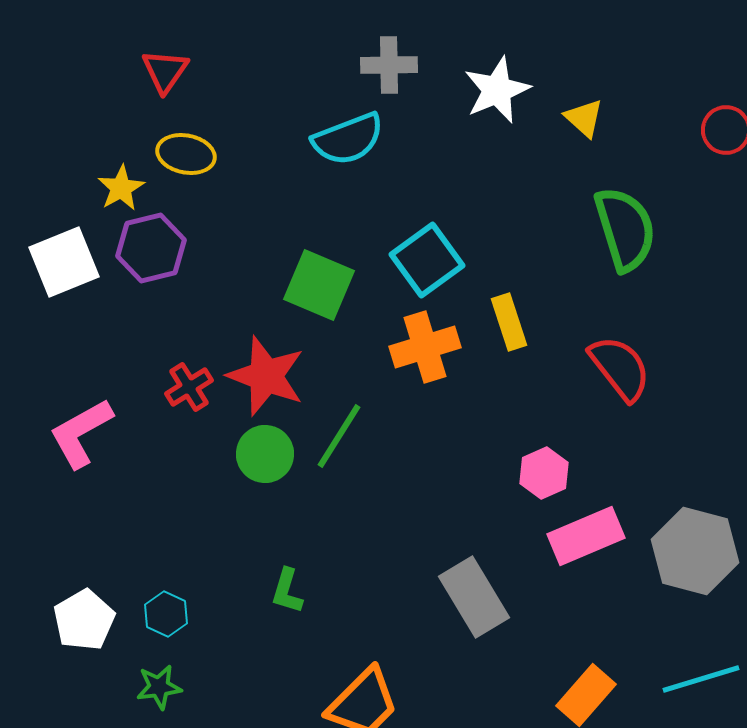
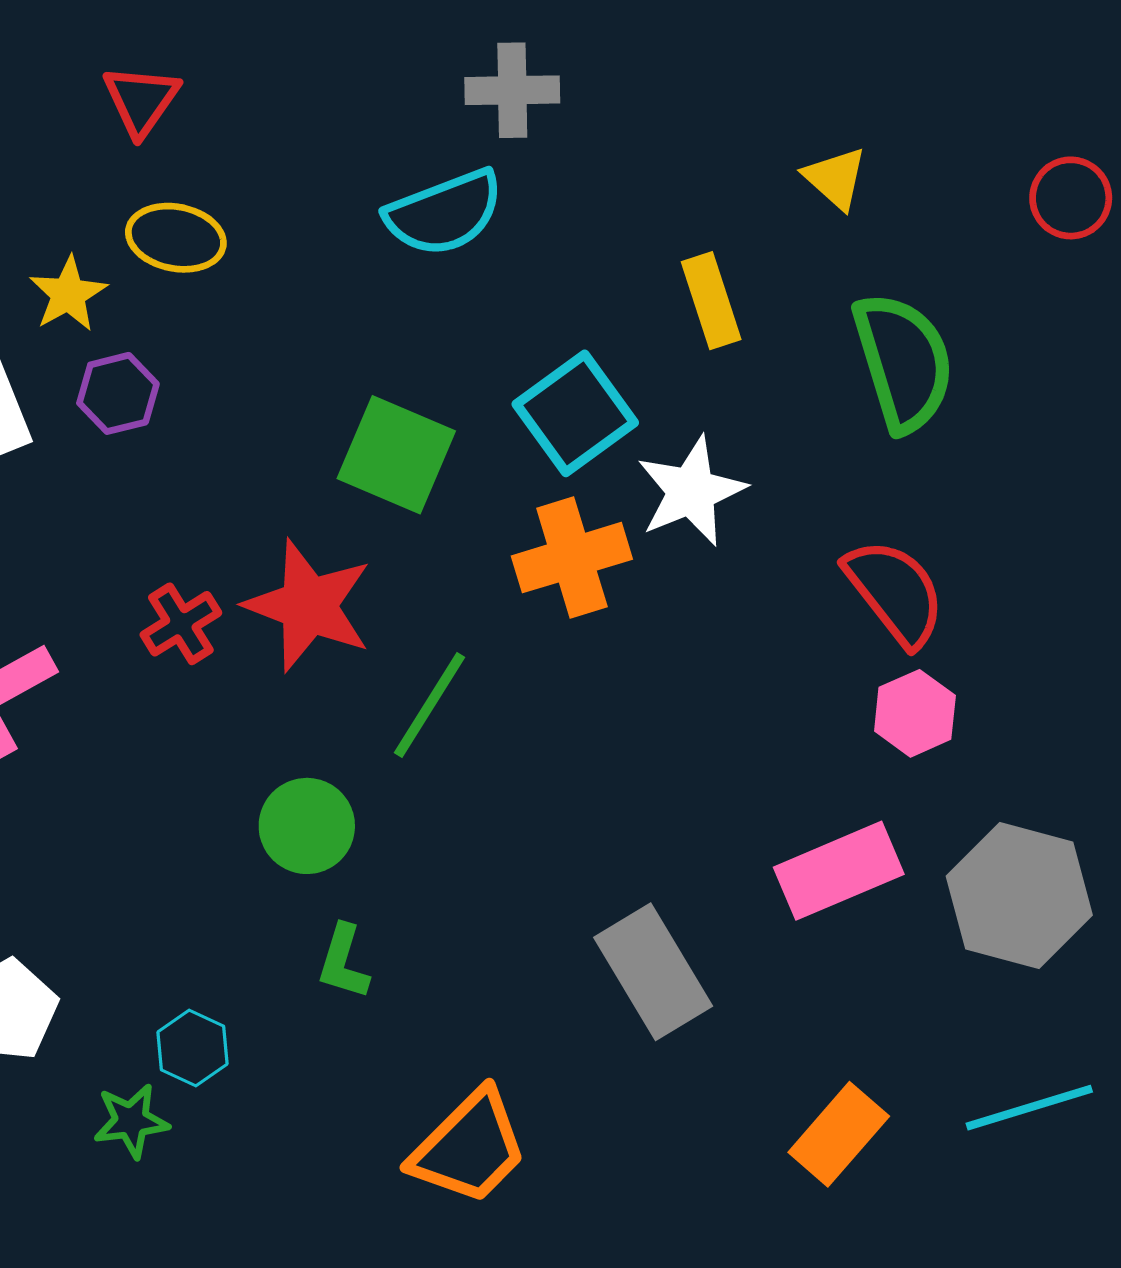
white star: (497, 90) -> (691, 491), moved
purple hexagon: (151, 248) -> (118, 393), size x0.7
yellow rectangle: (509, 322) -> (711, 301), moved
green circle: (265, 454) -> (307, 826), moved
pink hexagon: (544, 473) -> (915, 713), moved
cyan hexagon: (166, 614) -> (192, 1048), moved

